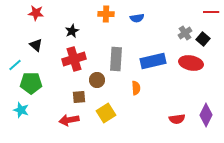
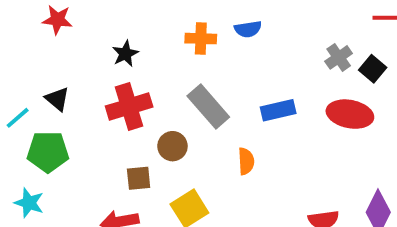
orange cross: (106, 14) -> (201, 39), moved
black triangle: (36, 45) -> (57, 99), moved
gray rectangle: (116, 59) -> (208, 107), turned -45
blue rectangle: (153, 61) -> (278, 110), size x0.7

